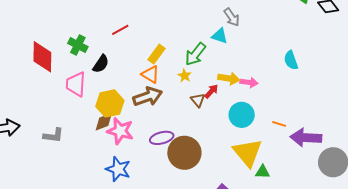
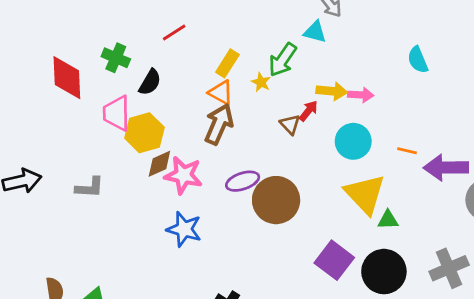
yellow star: (185, 76) -> (261, 82), moved
brown arrow: (148, 97) -> (219, 124), turned -44
yellow hexagon: (110, 103) -> (144, 133), moved

